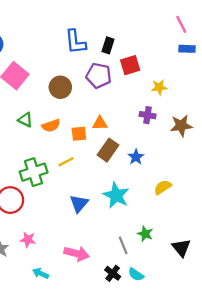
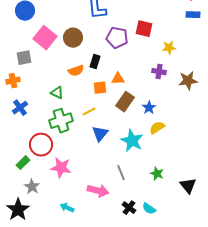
black rectangle: (108, 45) -> (95, 62), moved
red square: (130, 65) -> (144, 29), turned 30
brown circle: (60, 87) -> (73, 38), moved
green triangle: (25, 120) -> (57, 93), moved
orange semicircle: (51, 126) -> (76, 71), moved
yellow semicircle: (163, 187) -> (157, 128), moved
blue triangle: (79, 204) -> (100, 134), moved
pink star: (28, 240) -> (61, 168), moved, size x1.5
gray line: (123, 245) -> (121, 173), moved

